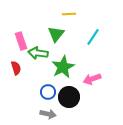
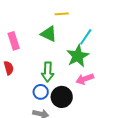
green triangle: (56, 34) -> (49, 34), turned -42
green arrow: (38, 53) -> (48, 72), moved, turned -96
green star: (63, 67) -> (78, 56), moved

